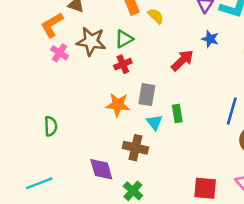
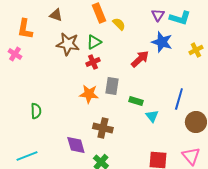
orange L-shape: (52, 25) -> (25, 29), moved, turned -50
blue star: (210, 39) -> (162, 42), size x1.5
pink cross: (60, 53) -> (15, 54), moved
green rectangle: (177, 114) -> (136, 101), turned -64
cyan triangle: (154, 122) -> (152, 116), moved

